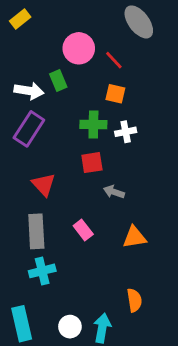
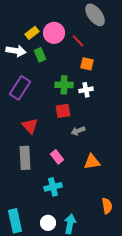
yellow rectangle: (20, 19) -> (32, 33), moved
white arrow: (29, 91) -> (16, 51), moved
orange square: (115, 94) -> (87, 64), moved
gray arrow: (114, 192) -> (78, 131), turned -40
cyan cross: (42, 271) -> (53, 187), moved
orange semicircle: (134, 300) -> (107, 206), moved

